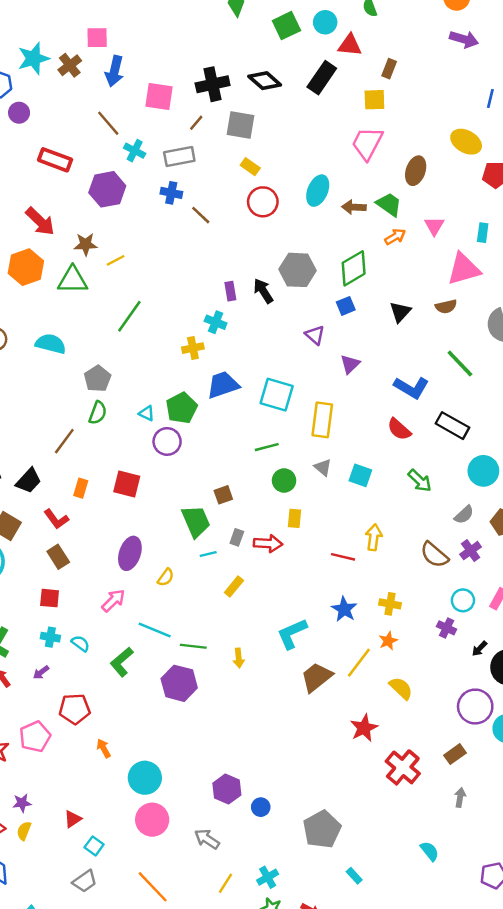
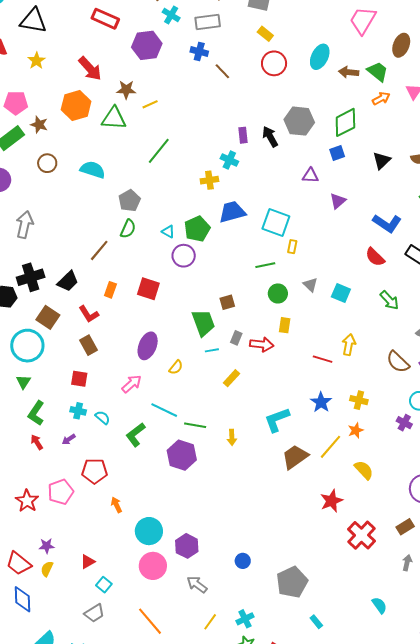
purple triangle: (315, 335) -> (310, 176), turned -42
yellow rectangle: (322, 420) -> (292, 247), moved, size x0.5
purple hexagon: (227, 789) -> (187, 546), moved

